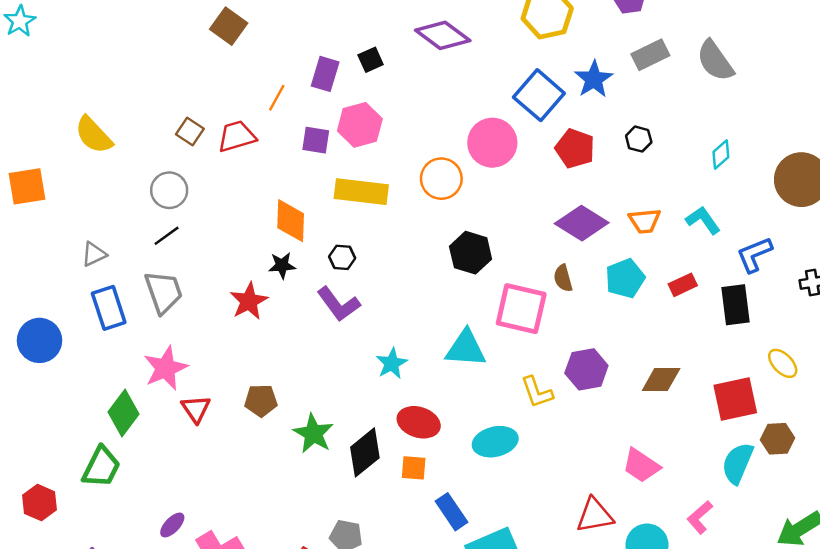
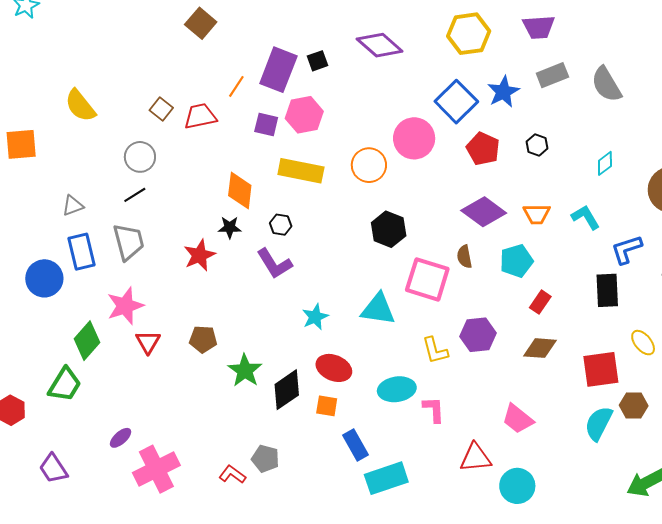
purple rectangle: (325, 74) -> (278, 70), size x1.5
red rectangle: (683, 285) -> (540, 302), moved, turned -35
blue circle: (40, 340) -> (44, 278), moved
pink L-shape: (700, 517) -> (434, 409), moved, turned 124

